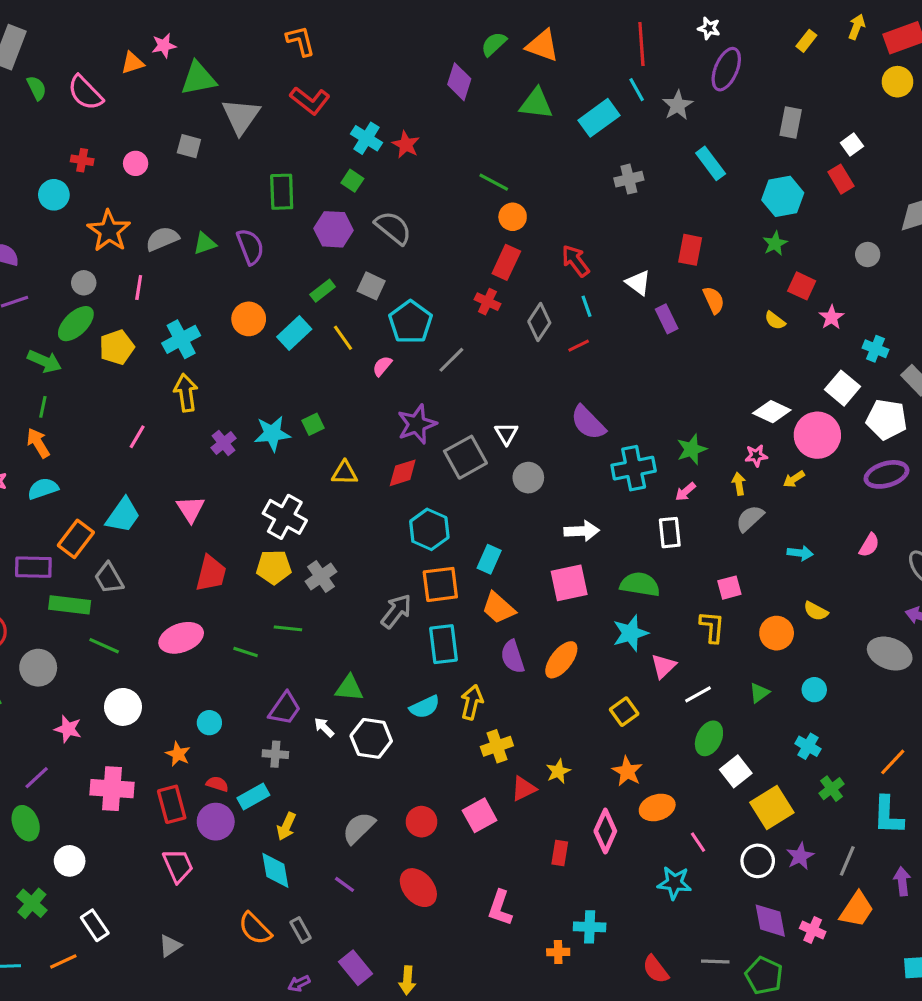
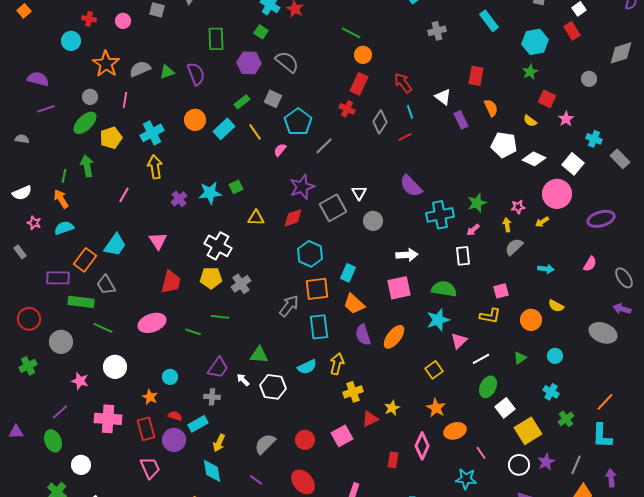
green arrow: (44, 361) -> (87, 166), moved, turned -125
white diamond: (772, 412) -> (534, 159), moved
white pentagon: (887, 419) -> (504, 145), moved
yellow L-shape: (712, 627) -> (490, 316), turned 95

